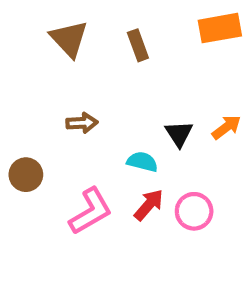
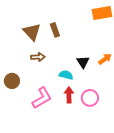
brown triangle: (69, 39) -> (32, 32), moved
brown rectangle: (138, 45) -> (55, 30), moved
red arrow: (149, 205) -> (69, 95), turned -42

